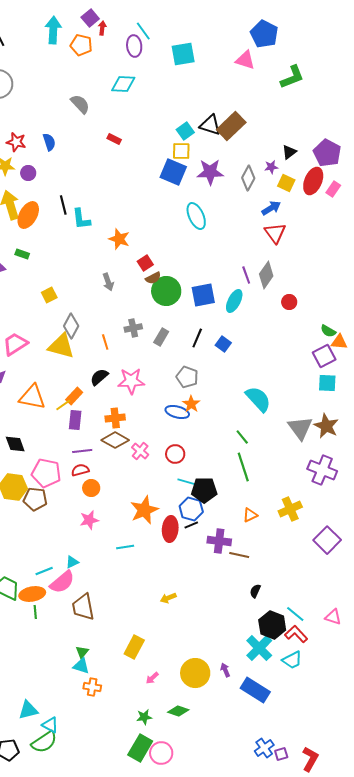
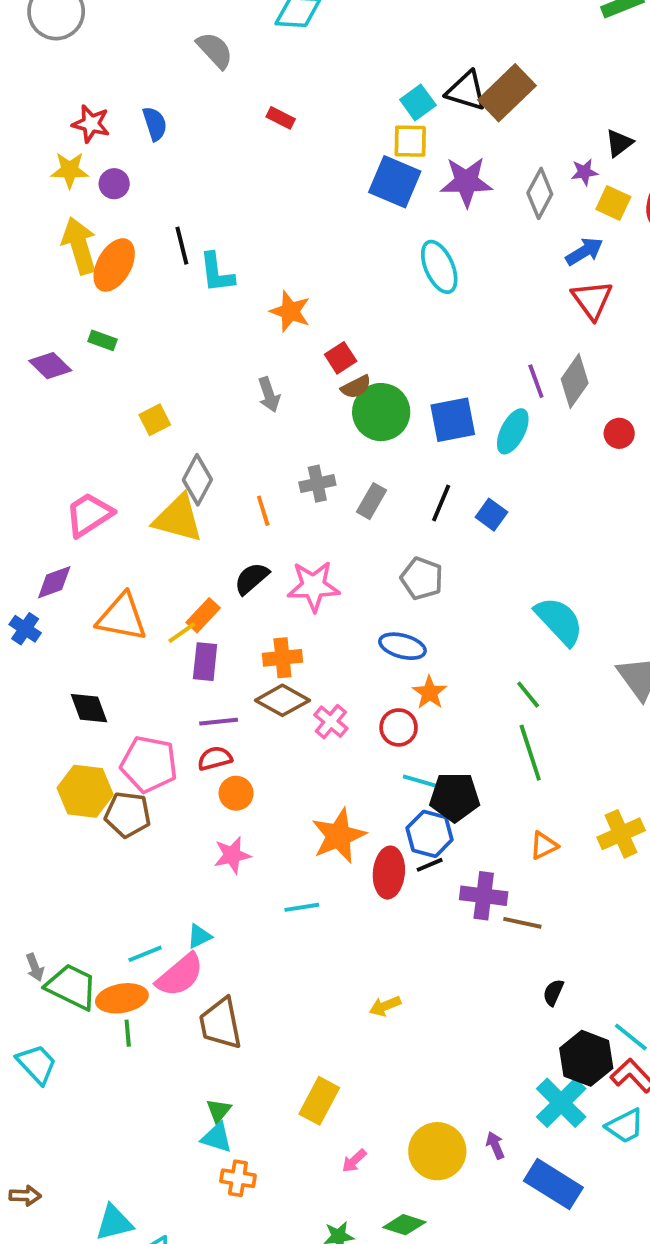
orange star: (191, 404) -> (430, 693), moved

